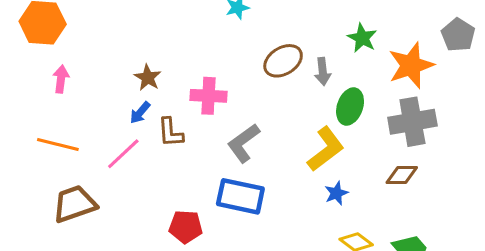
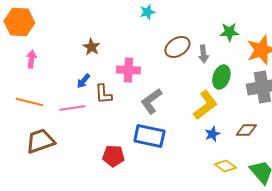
green star: (362, 38) -> (229, 32), turned -30
brown star: (148, 78) -> (91, 47), moved
pink line: (123, 154) -> (72, 108), turned 35
brown diamond: (402, 175) -> (246, 130), moved

